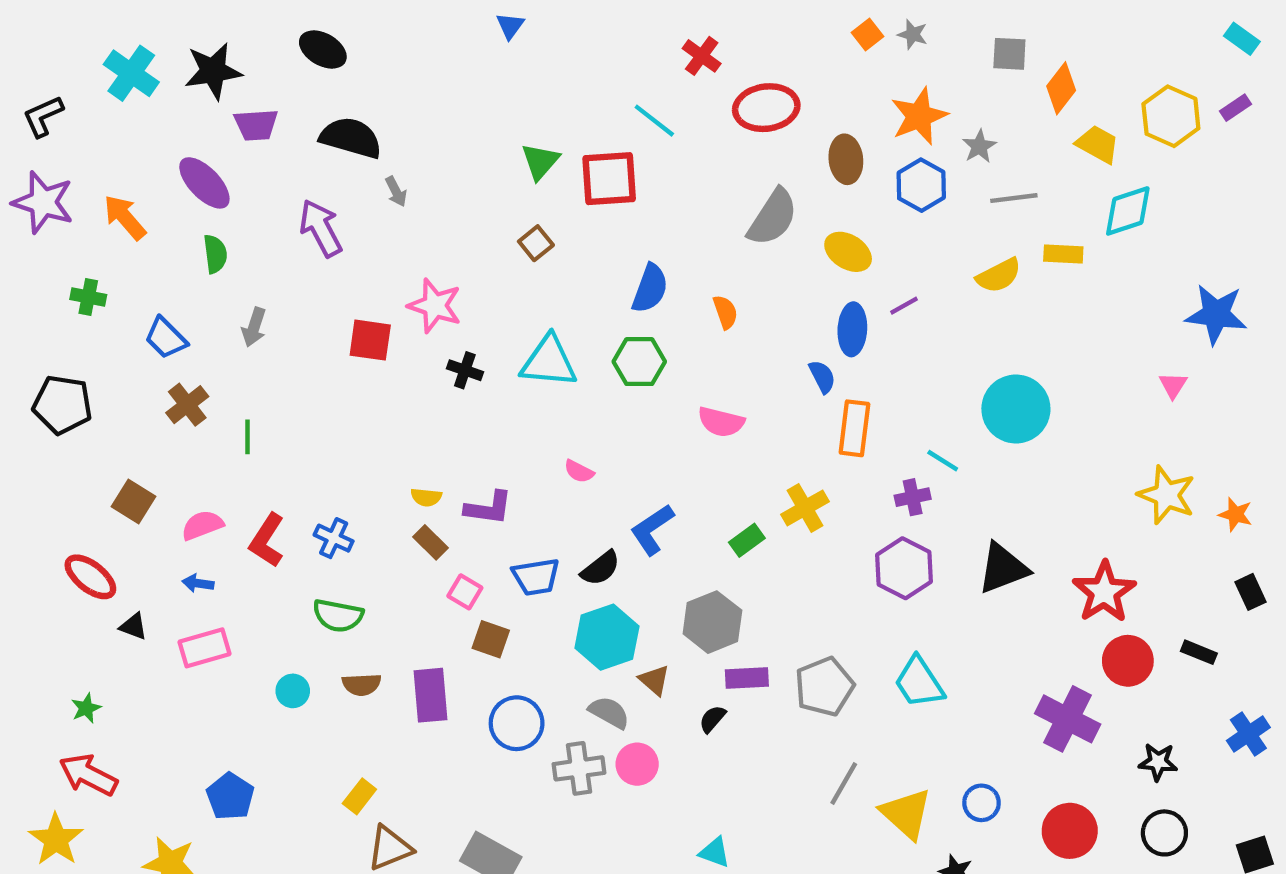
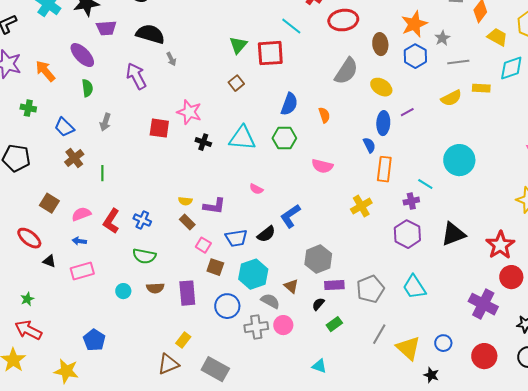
green rectangle: (747, 540) -> (334, 324), moved
cyan hexagon: (607, 637) -> (253, 274), moved
yellow rectangle: (359, 796) -> (183, 340), moved

